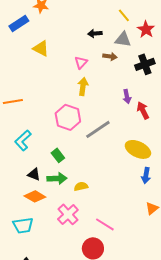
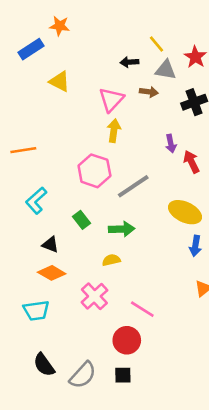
yellow line: (124, 15) -> (157, 44), moved
pink triangle: (81, 62) -> (111, 100), size x1.5
green arrow: (57, 178) -> (122, 229), moved

